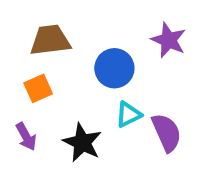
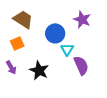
brown trapezoid: (50, 40) -> (23, 19), turned 40
cyan triangle: (128, 114) -> (67, 49), moved, turned -32

